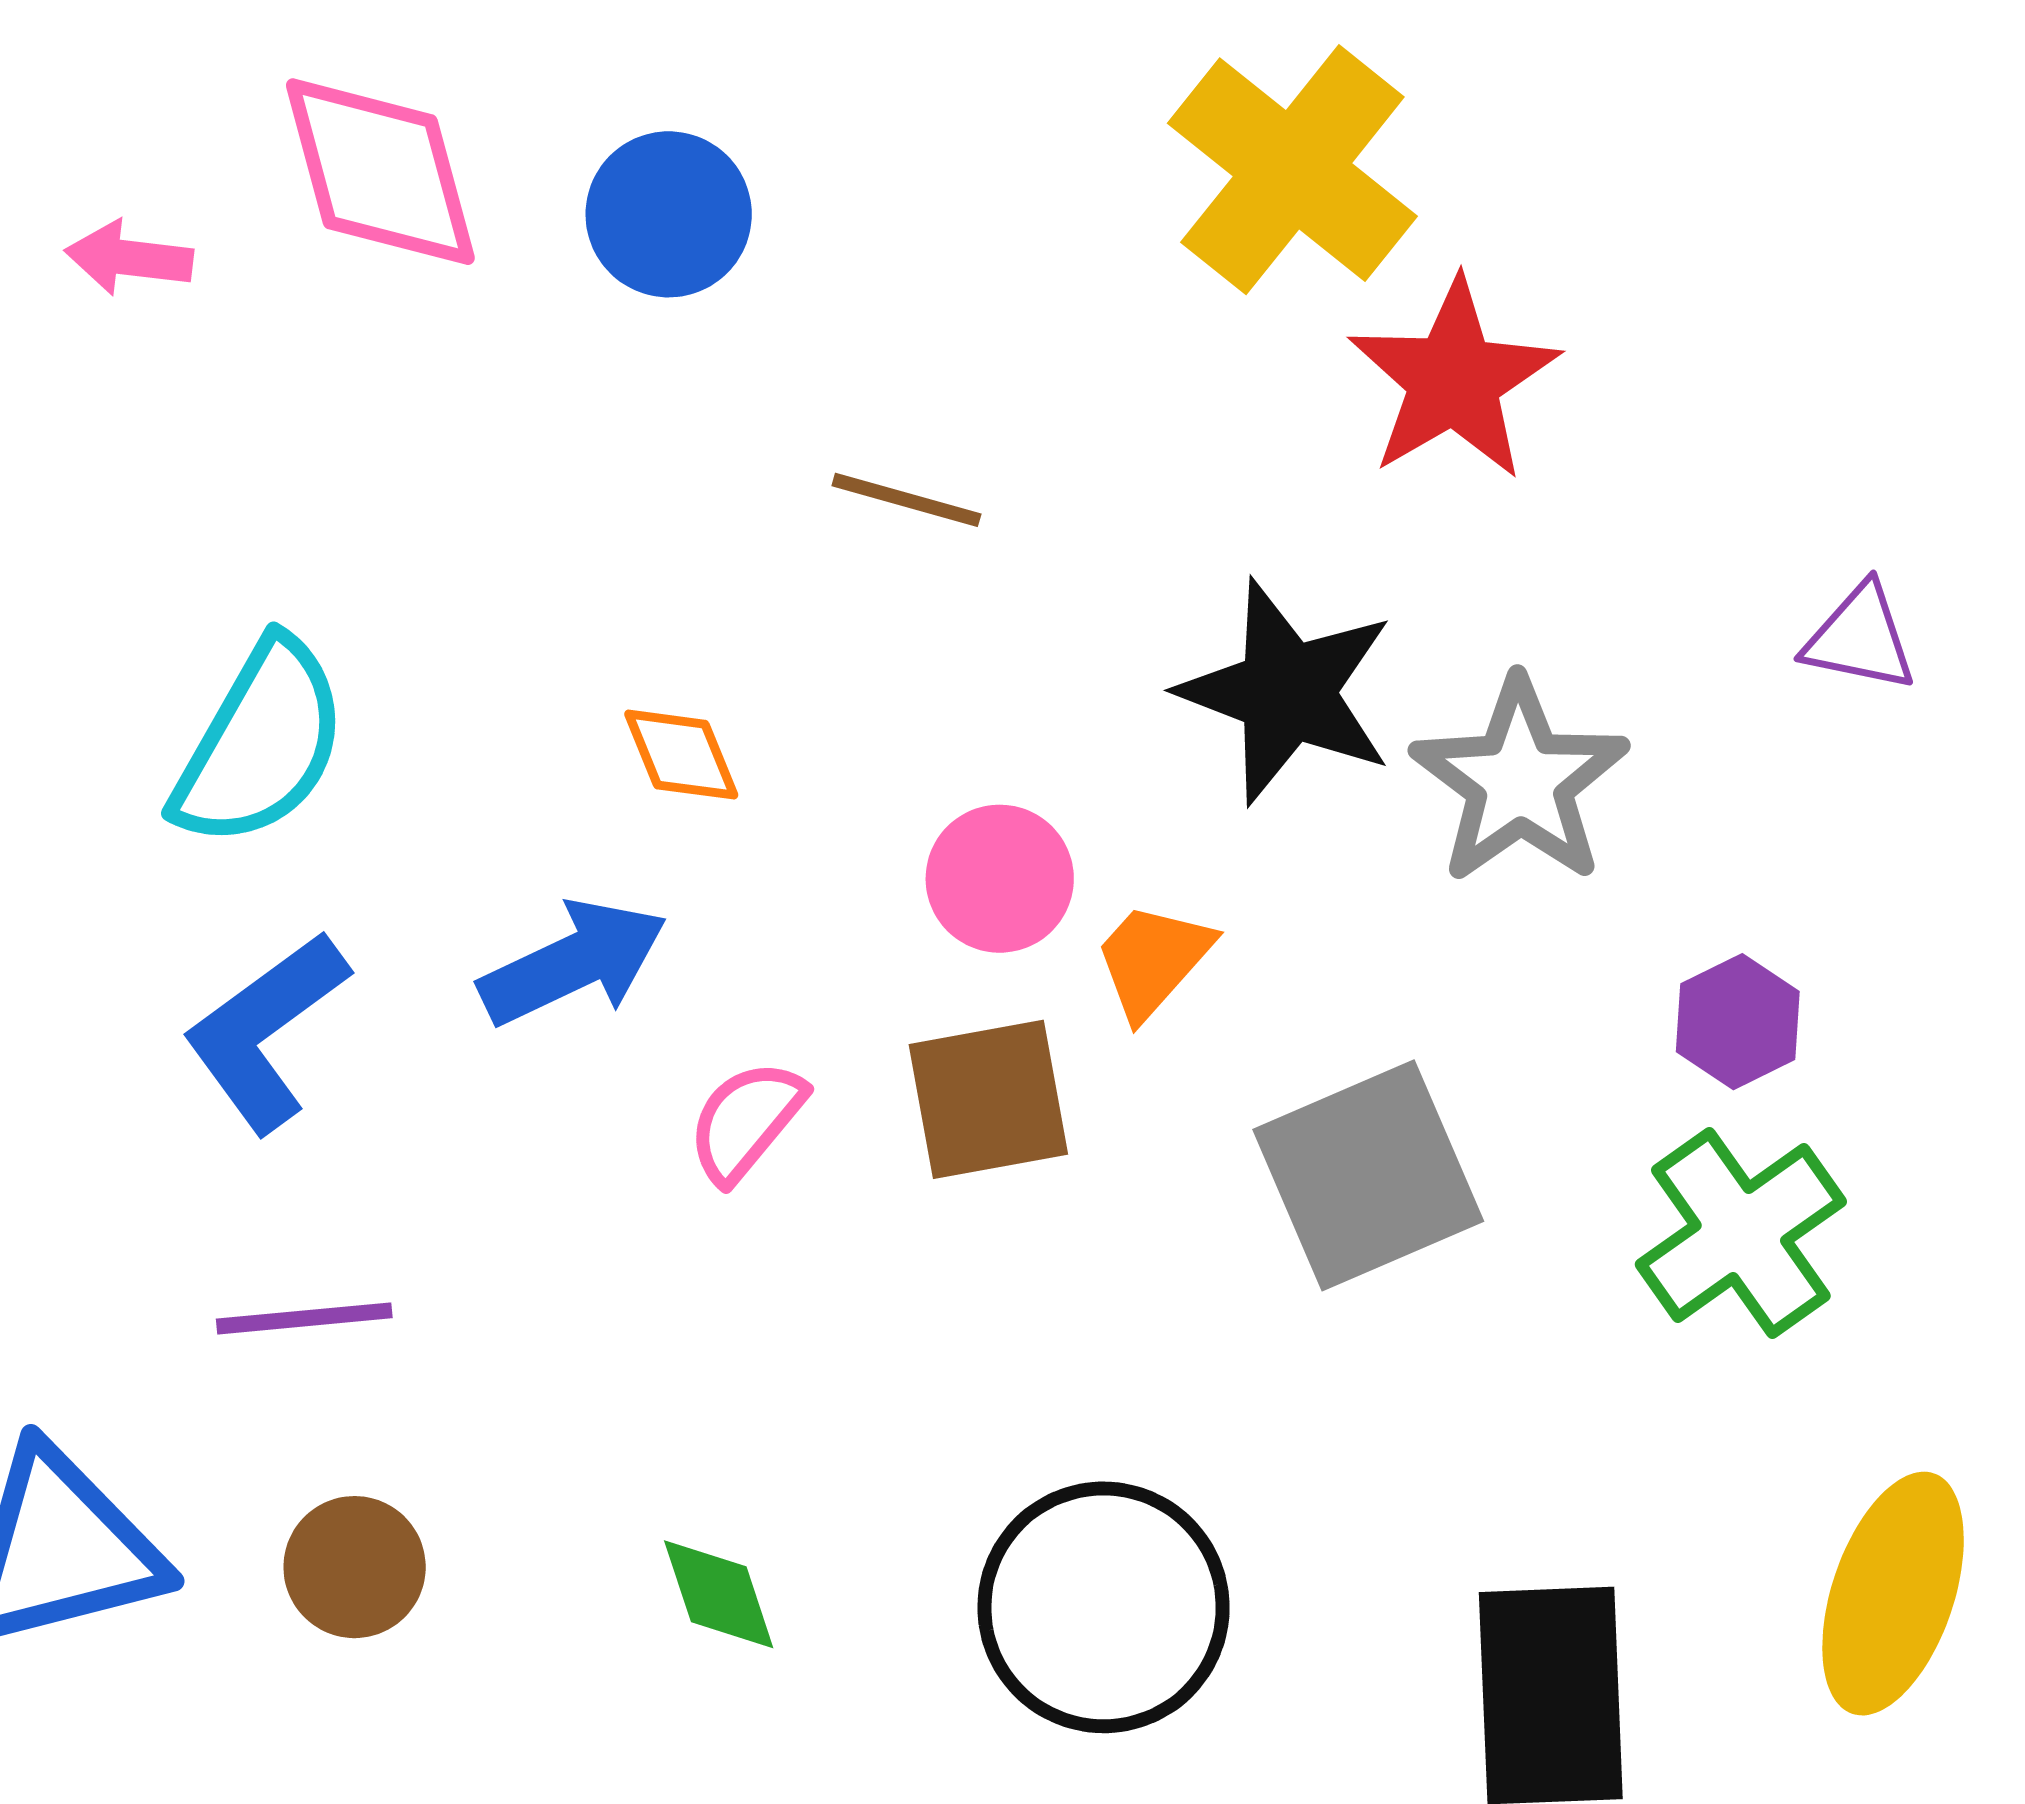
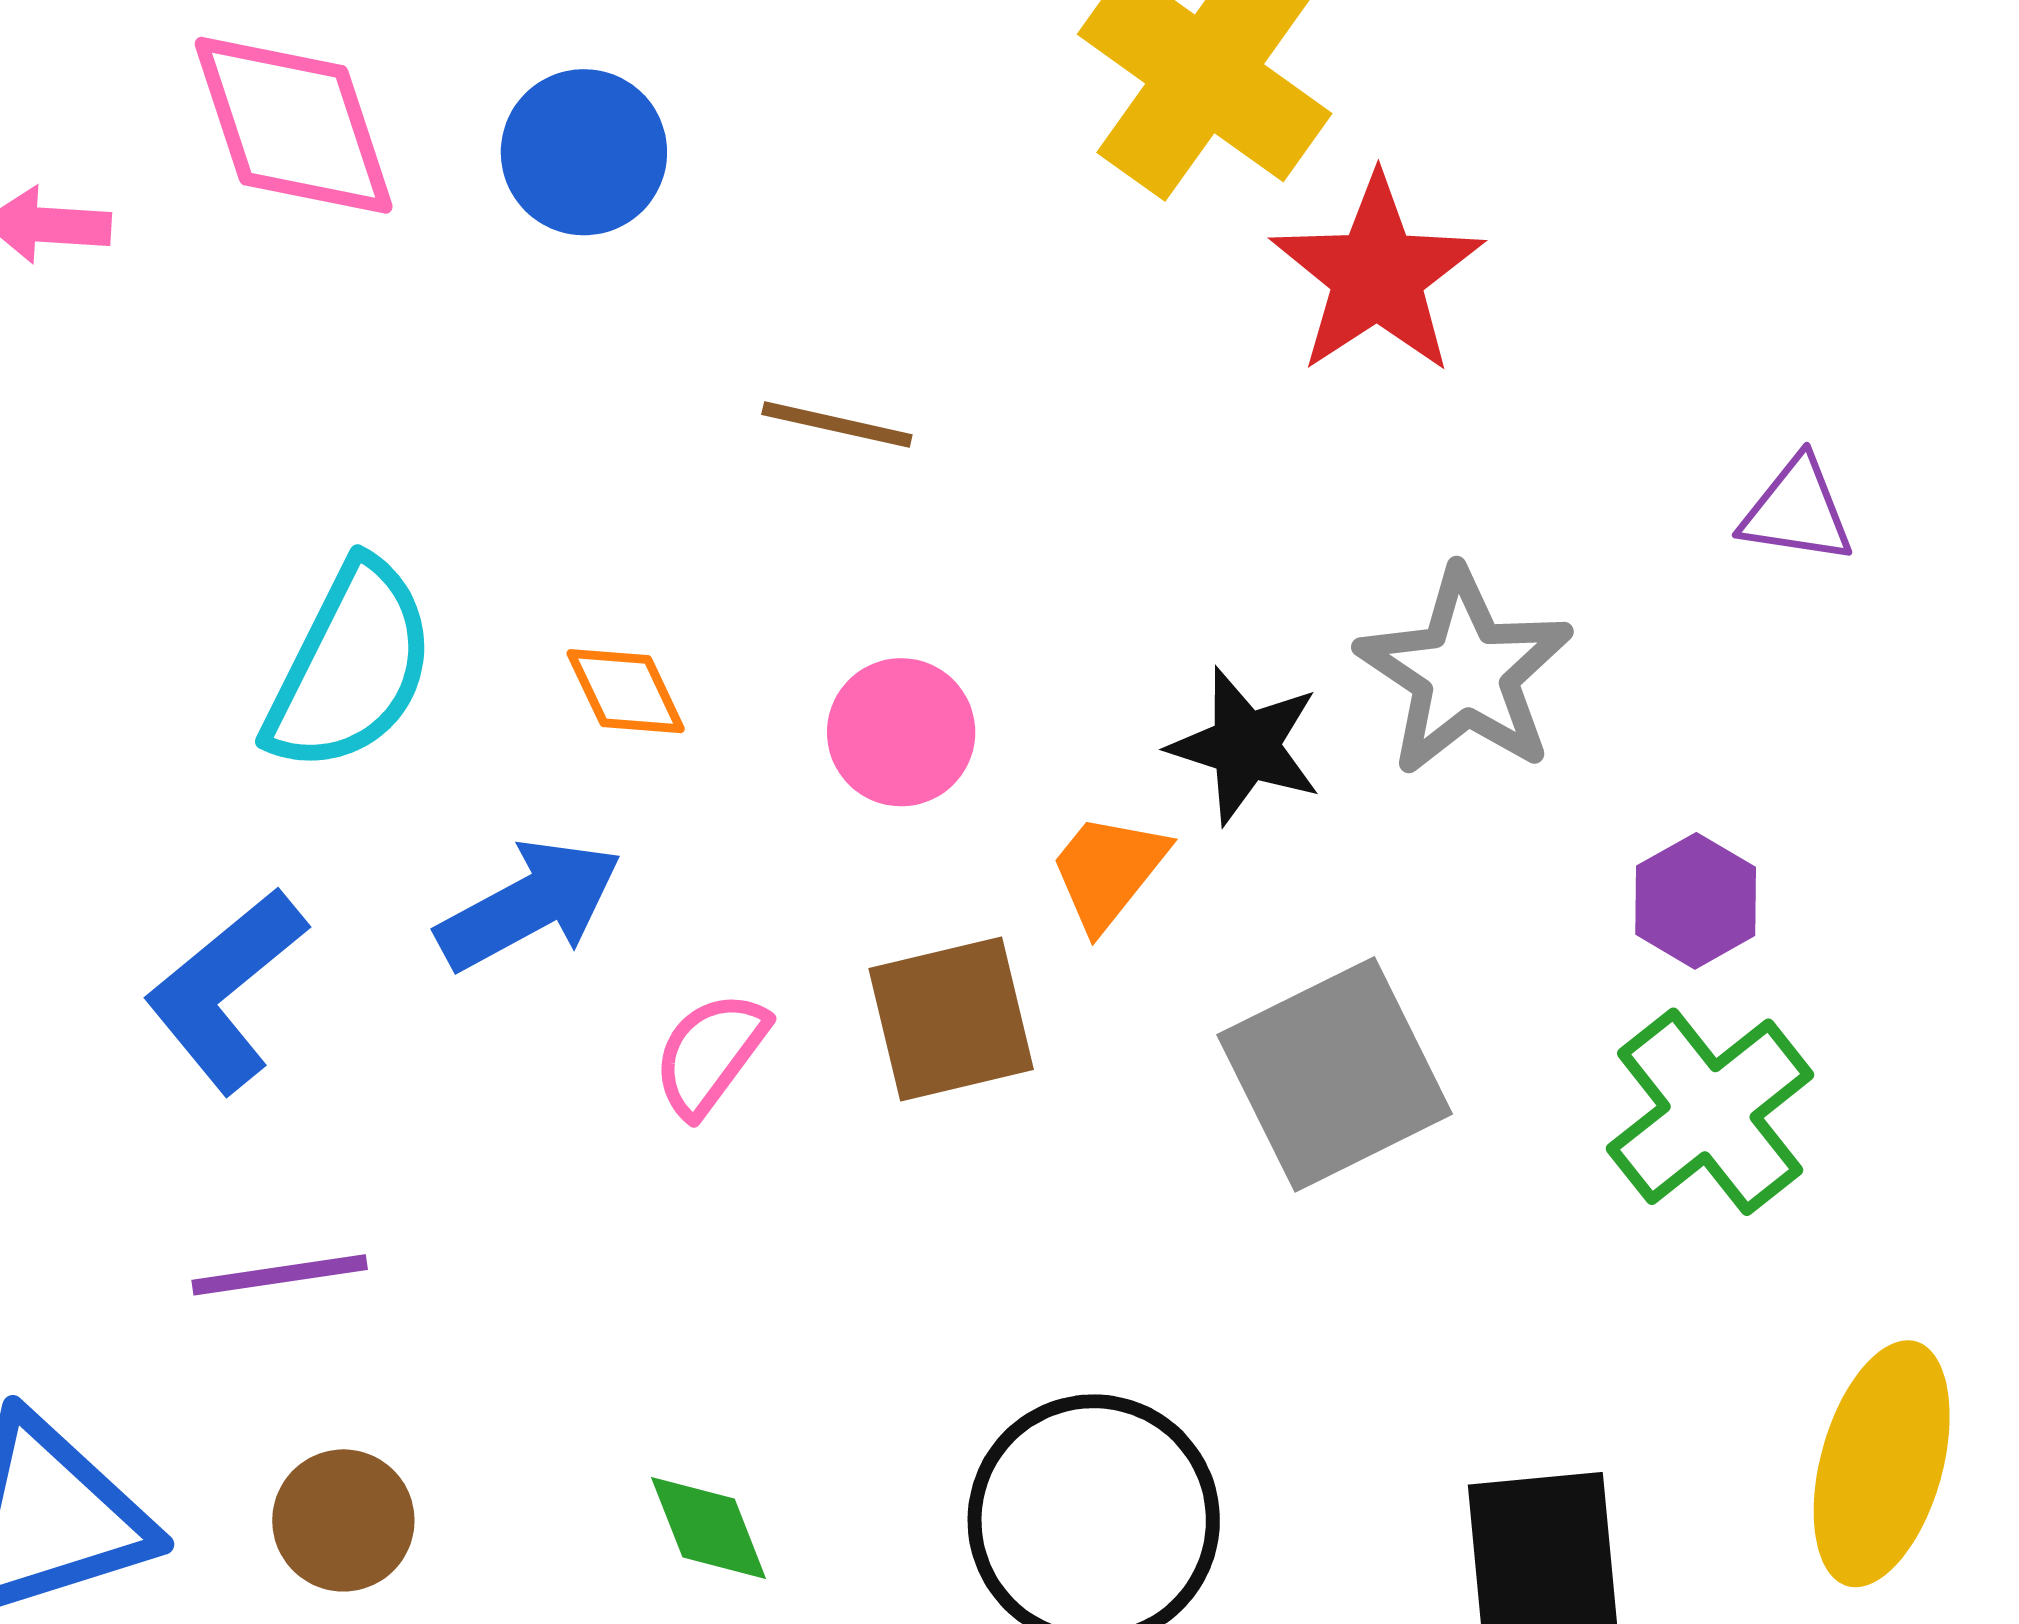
black star: (1287, 692) -> (1245, 746), moved, size x0.7
cyan semicircle: (260, 744) -> (350, 667), moved
pink circle: (1000, 879) -> (901, 732), moved

